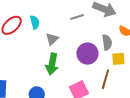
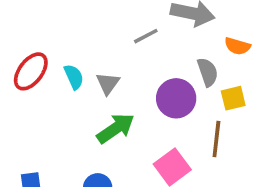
cyan semicircle: (35, 22) -> (74, 77), moved
green arrow: (52, 64) -> (116, 128), turned -125

